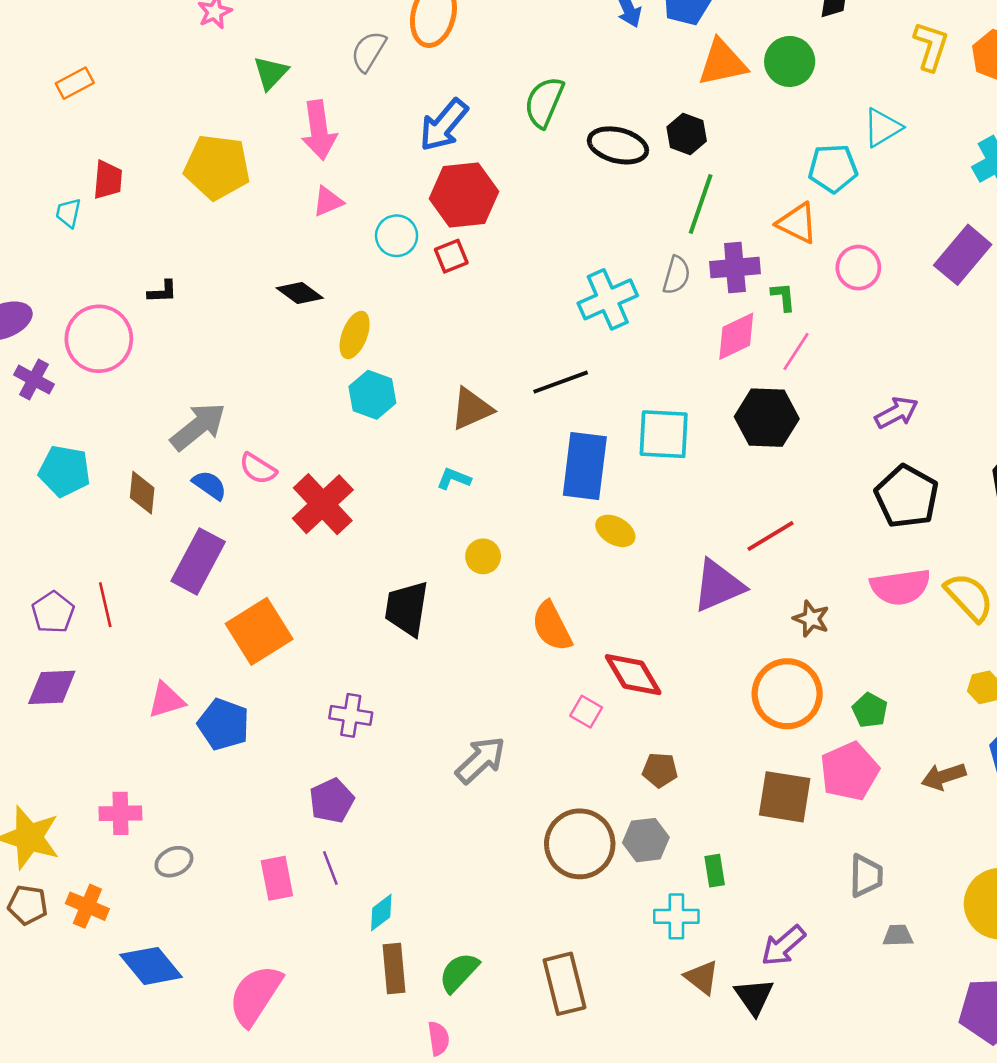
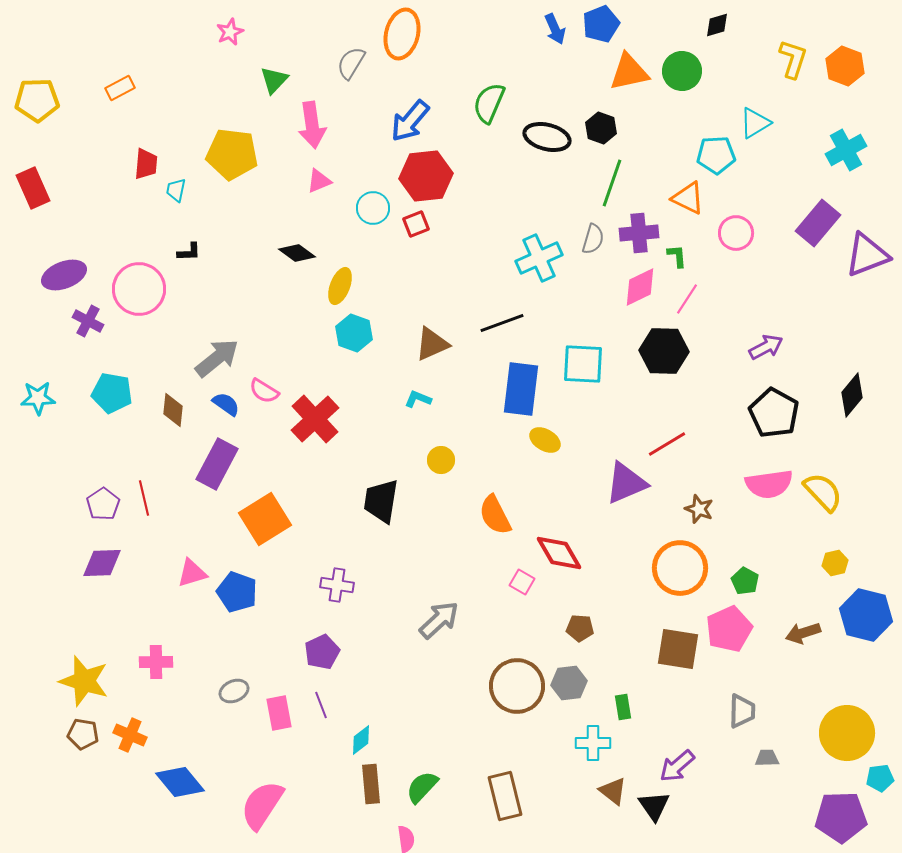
cyan trapezoid: (68, 213) -> (176, 190), moved
gray ellipse: (174, 862) -> (234, 691), moved

